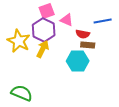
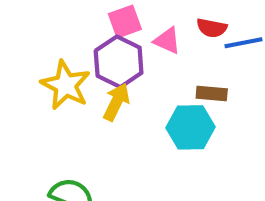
red semicircle: (83, 34) -> (212, 28), moved

